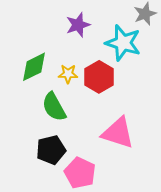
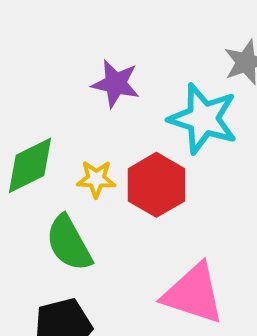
purple star: (78, 25) -> (116, 84), turned 30

